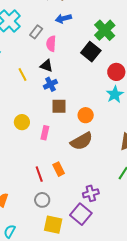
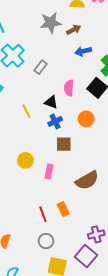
blue arrow: (63, 18) -> (83, 51), moved
pink semicircle: (51, 44) -> (69, 88), moved
orange circle: (86, 115) -> (86, 119), moved

